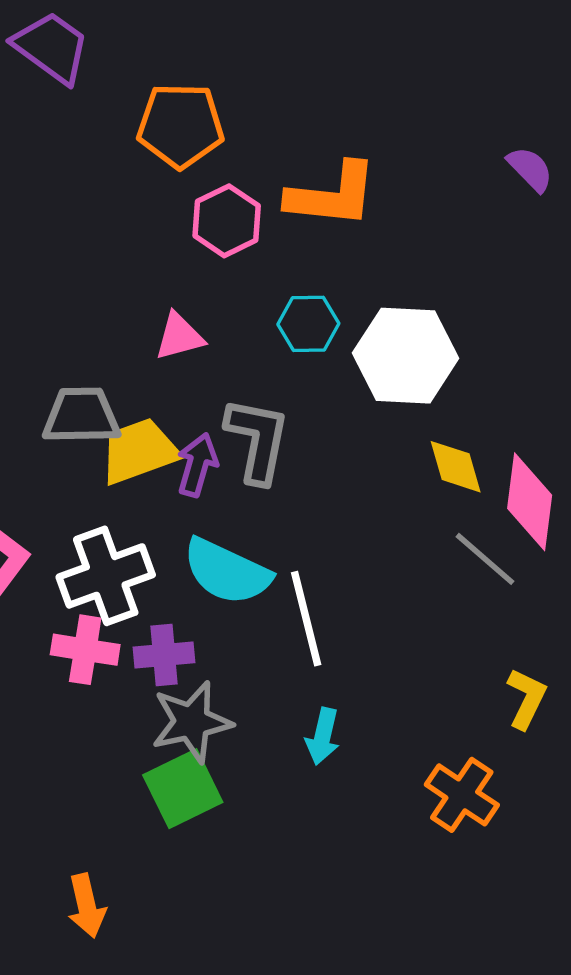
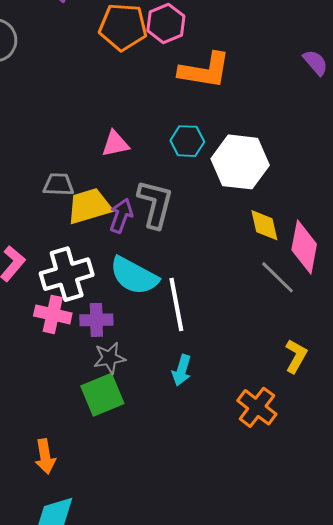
pink hexagon: (227, 221) -> (166, 23), moved
gray trapezoid: (81, 416) -> (58, 185), size x0.7
gray star: (192, 722) -> (109, 358), size x0.7

